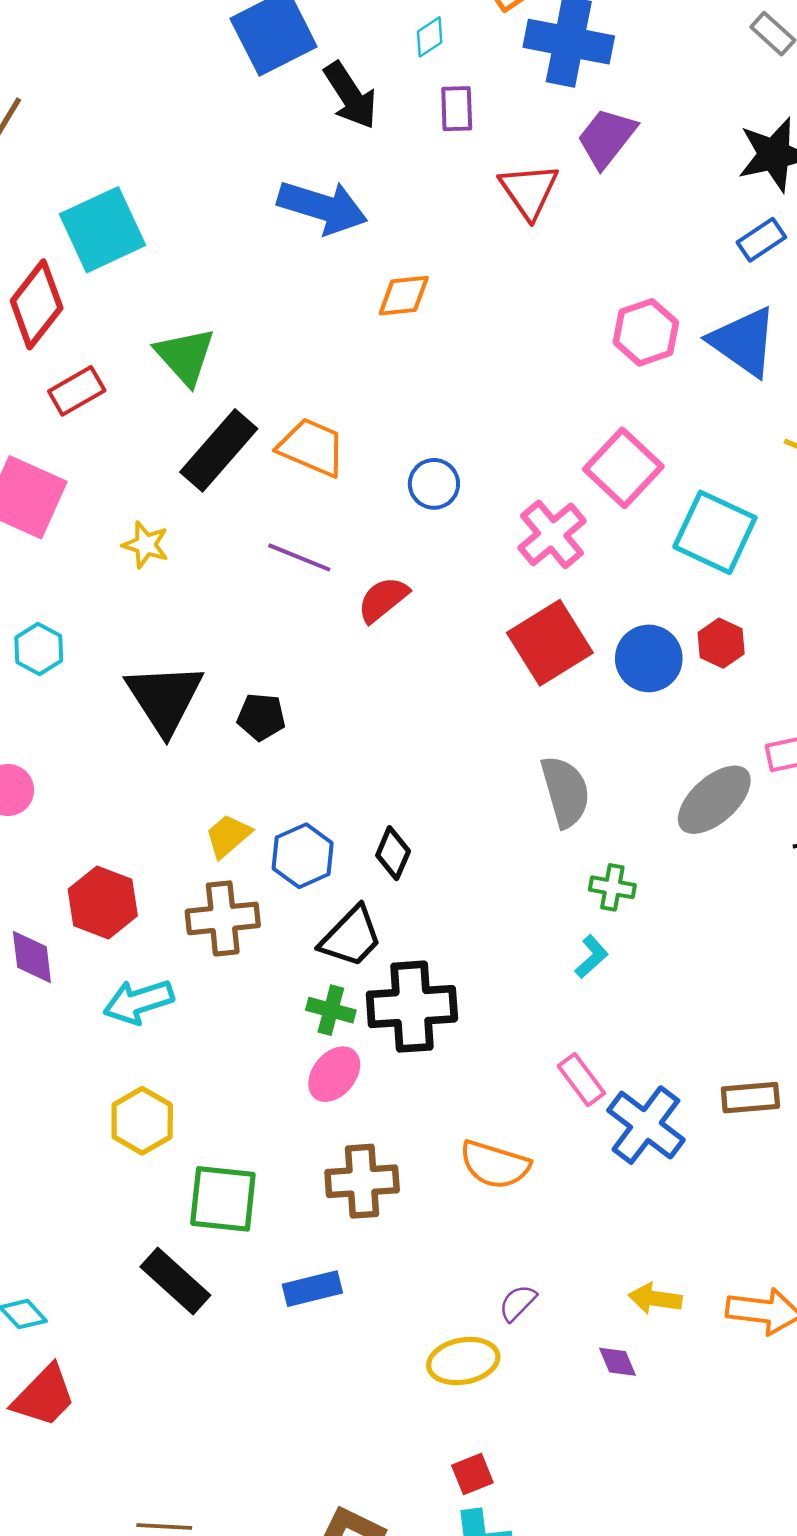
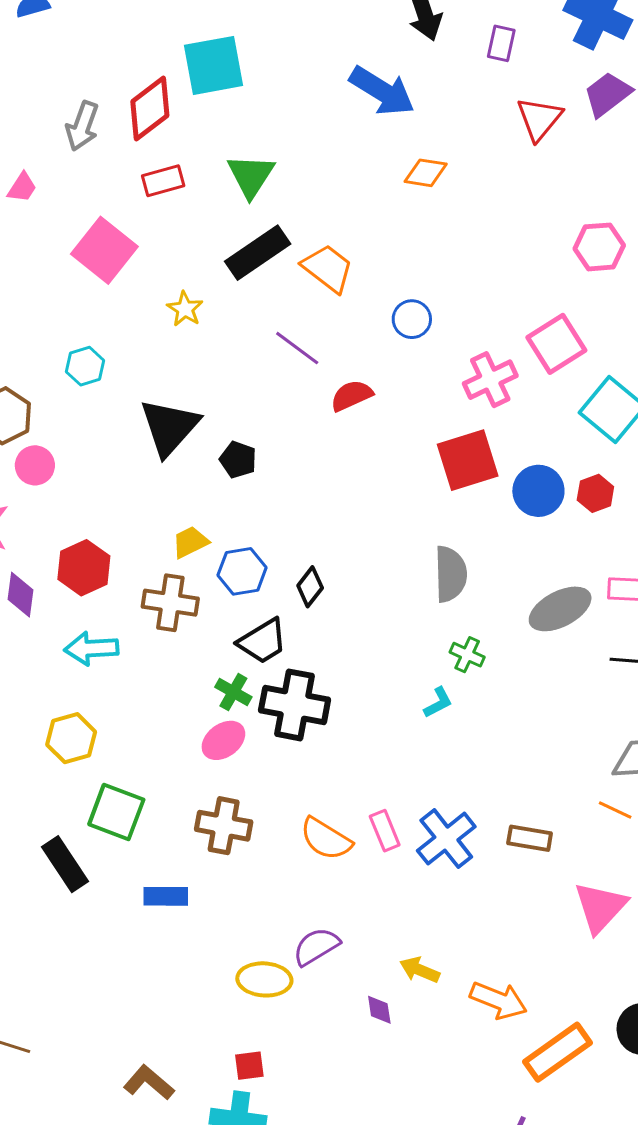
pink rectangle: (581, 1080) -> (385, 831), moved
purple semicircle: (518, 1303) -> (316, 947), size x1.5

